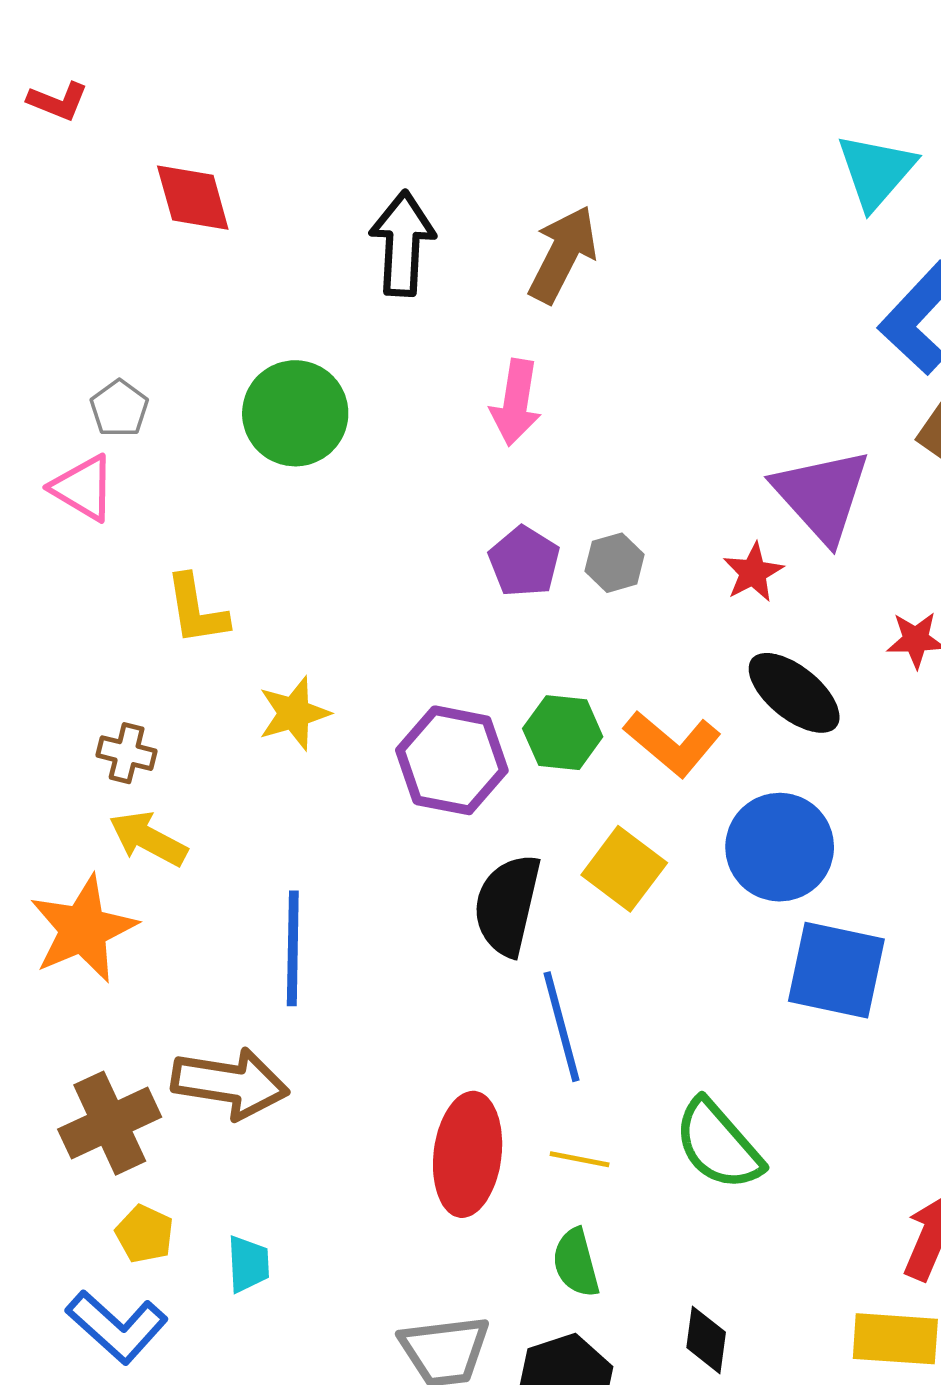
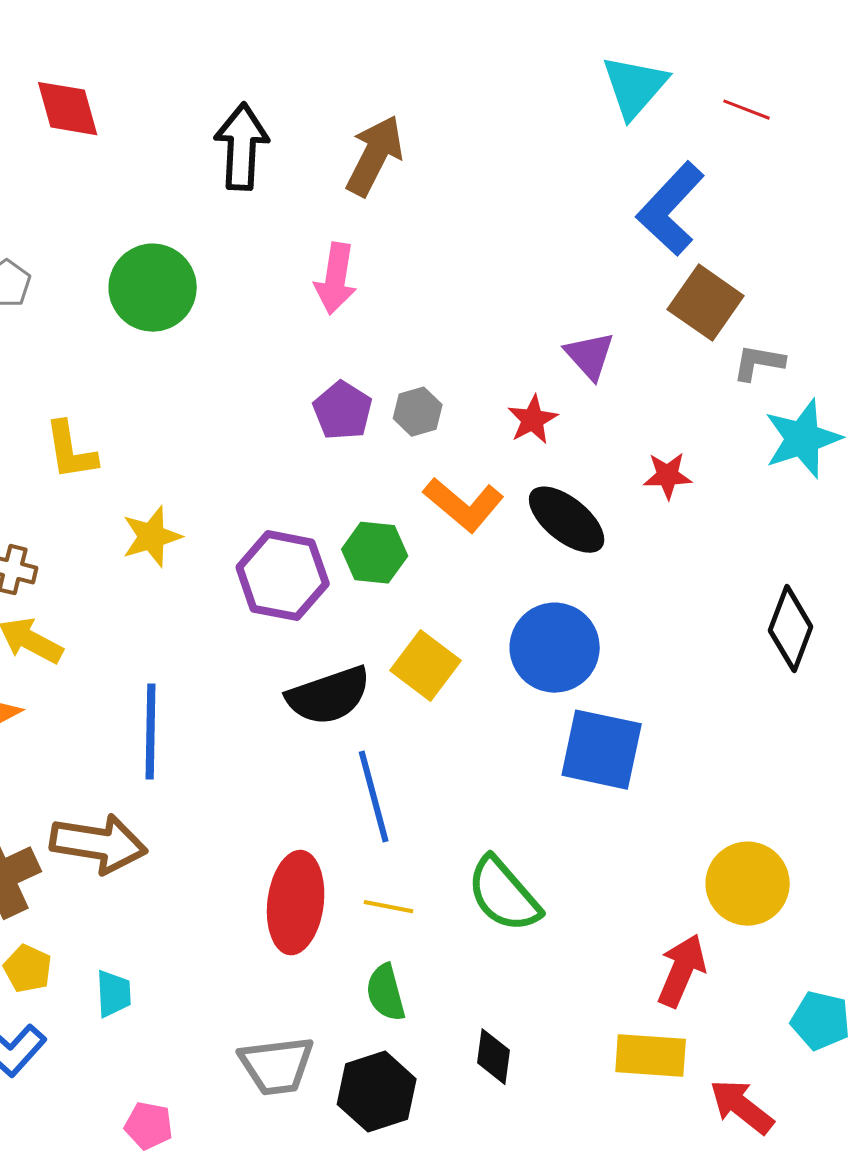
purple triangle: (822, 495) -> (590, 356), size x0.6
orange L-shape: (672, 743) -> (464, 505), moved
black semicircle: (507, 905) -> (329, 696), turned -122

